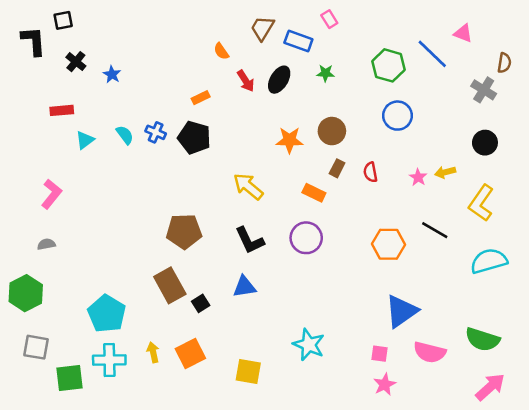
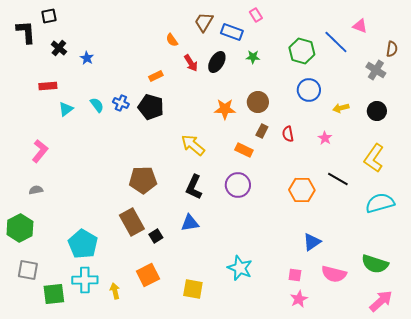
yellow arrow: (445, 172) -> (341, 108), moved
black L-shape: (250, 240) -> (194, 187), turned 50
blue triangle: (401, 311) -> (312, 242), size x0.7
yellow arrow: (153, 352) -> (115, 291), moved

